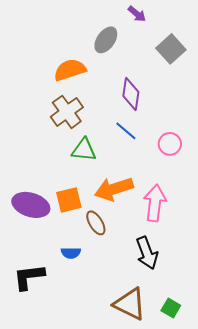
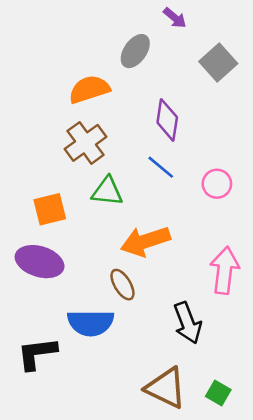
orange square: (69, 200) -> (50, 209), moved
pink arrow: (155, 203) -> (225, 271), moved
blue semicircle: (71, 253) -> (91, 323), size x1.8

